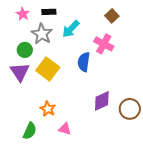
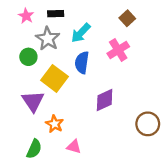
pink cross: (104, 44) -> (118, 50), turned 30
blue semicircle: (84, 62) -> (82, 63), moved
purple triangle: (20, 72) -> (33, 101), moved
purple diamond: (102, 101) -> (105, 100), moved

